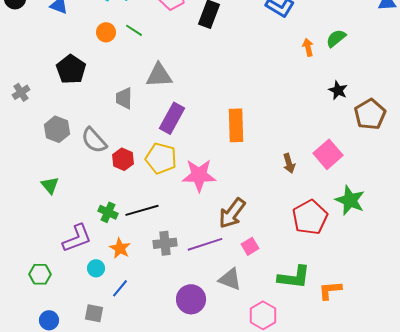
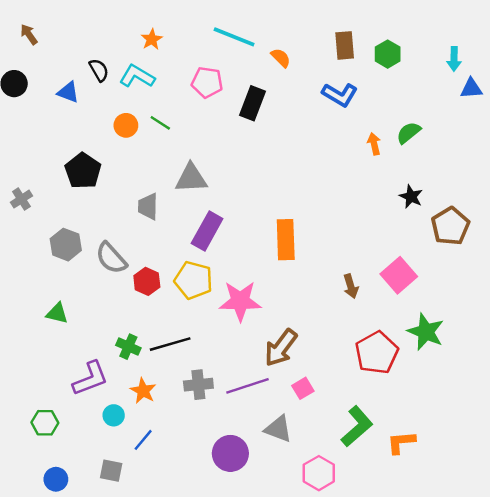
green triangle: (50, 185) -> (57, 313), turned -36
green L-shape: (294, 277) -> (357, 426), turned -48

